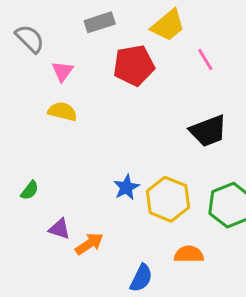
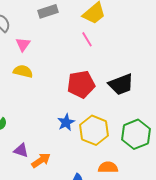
pink line: (205, 59) -> (87, 39), moved
red pentagon: (134, 65) -> (81, 84), moved

